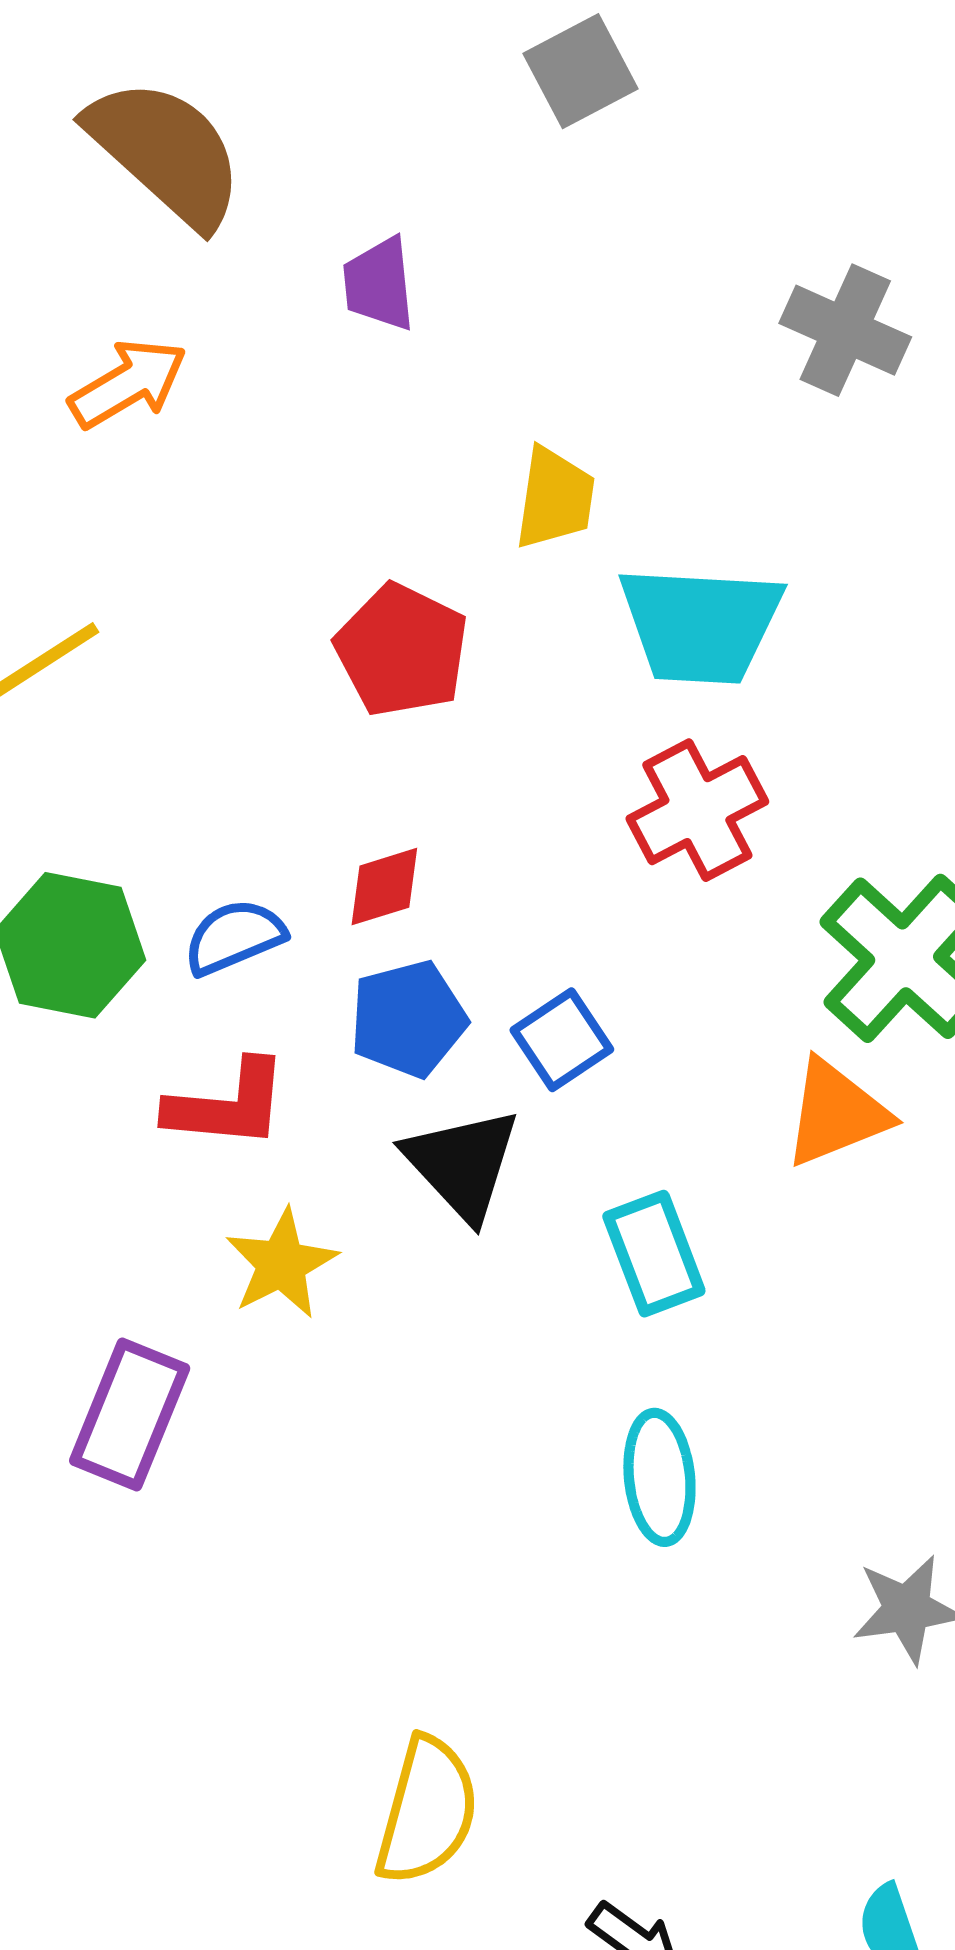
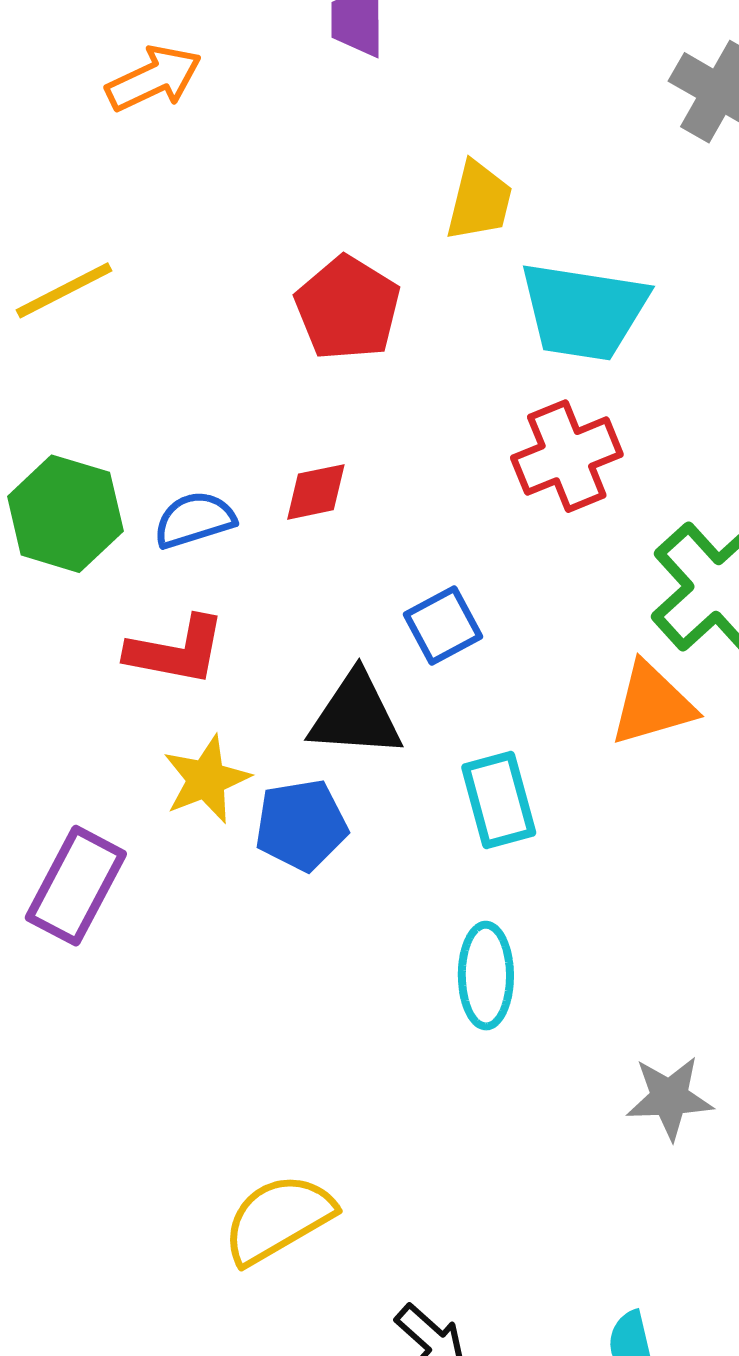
blue pentagon: (408, 1019) -> (301, 825), moved
black triangle: (462, 1164) -> (356, 715), turned -49
yellow semicircle: (427, 1811) -> (278, 1219), turned -141

